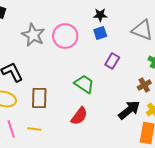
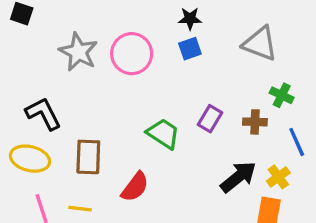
purple rectangle: (112, 61) -> (210, 119), moved
brown cross: (144, 85) -> (255, 122), moved, turned 32
red semicircle: (79, 116) -> (135, 187), moved

